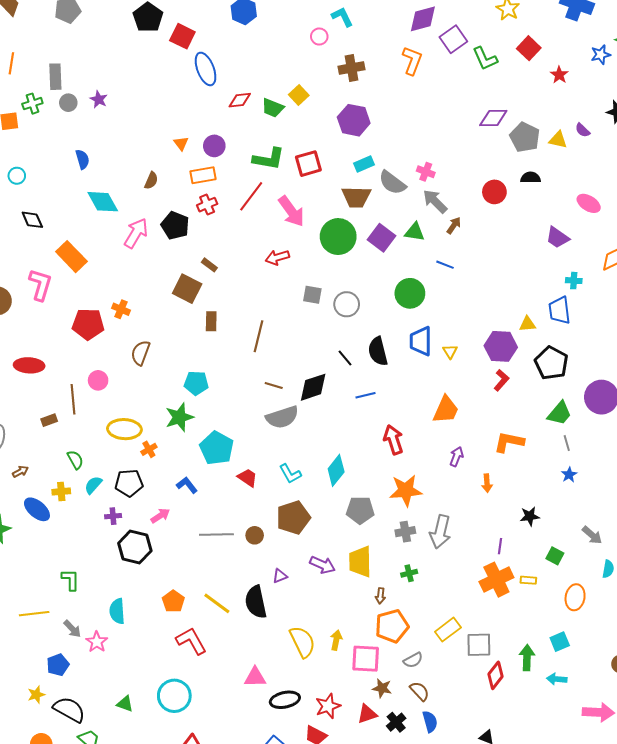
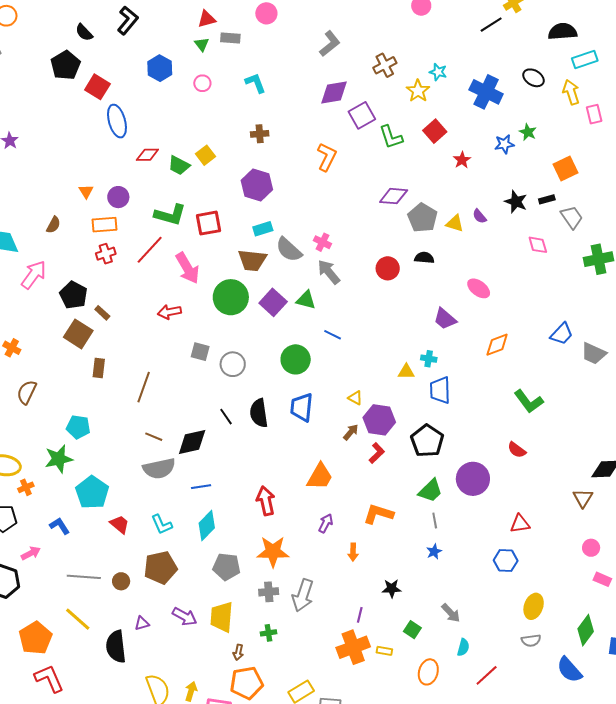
pink circle: (319, 37) -> (202, 83), moved
orange L-shape: (412, 60) -> (327, 157), moved
brown cross: (351, 68) -> (260, 134), size x0.7
brown arrow: (454, 225) -> (351, 432), moved
black pentagon: (175, 226) -> (74, 295), moved
cyan cross: (574, 281) -> (429, 359), moved
yellow triangle: (527, 324) -> (406, 372), moved
yellow triangle: (450, 351) -> (355, 398), moved, turned -35
blue line: (366, 395) -> (201, 487), moved
orange pentagon: (173, 601) -> (35, 638), size x1.5
yellow line: (217, 603) -> (78, 619), moved

